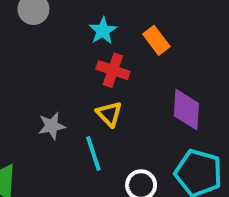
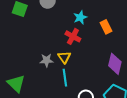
red cross: (113, 70) -> (73, 36), moved
yellow triangle: (109, 114) -> (64, 57), moved

